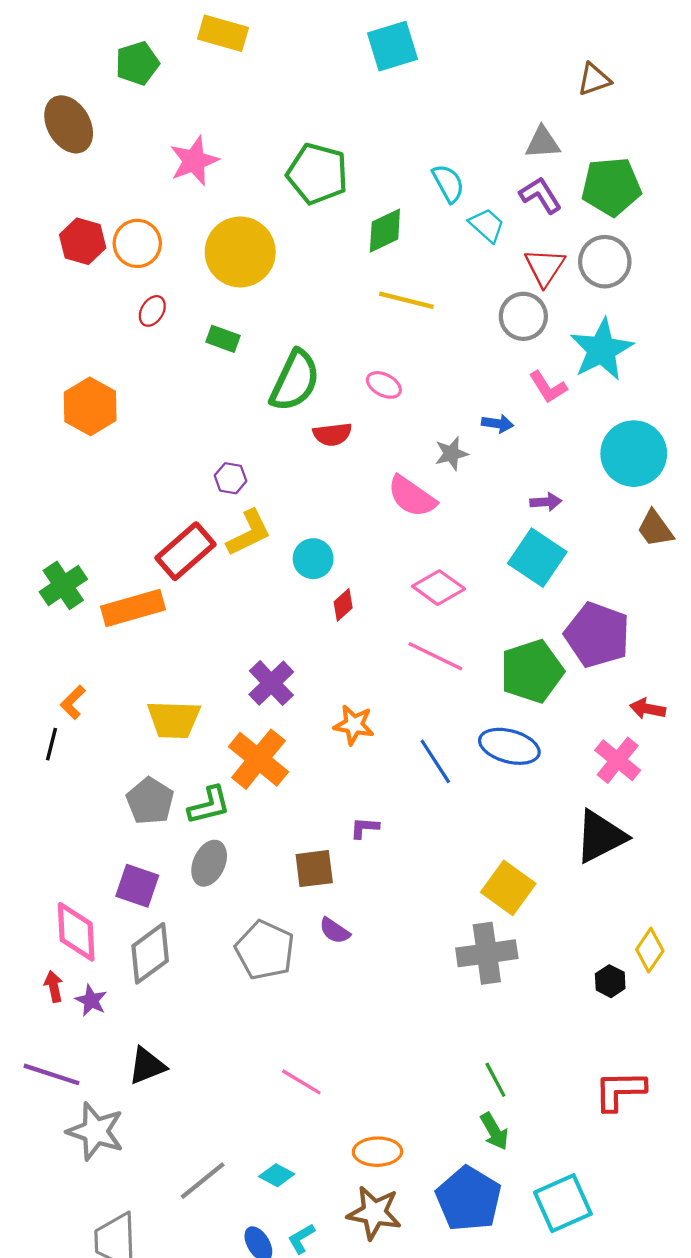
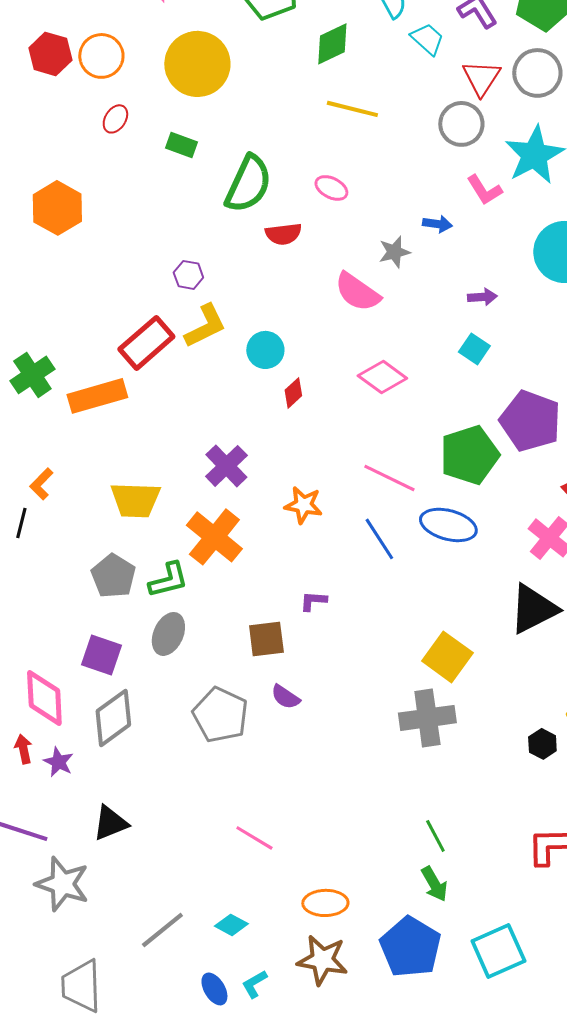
cyan square: (537, 558) -> (474, 349), size x0.6
pink line: (435, 656) -> (389, 478), moved

